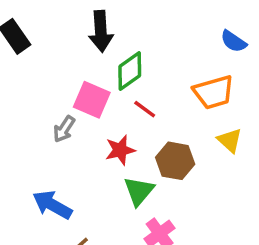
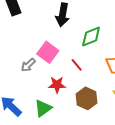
green diamond: (130, 71) -> (91, 37), moved
green triangle: (139, 191) -> (43, 108), moved

